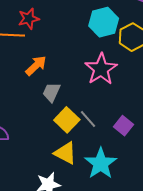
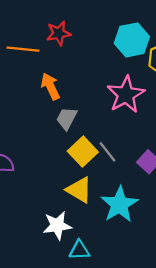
red star: (29, 19) -> (59, 33), moved
orange arrow: (36, 66) -> (50, 86), turned -75

